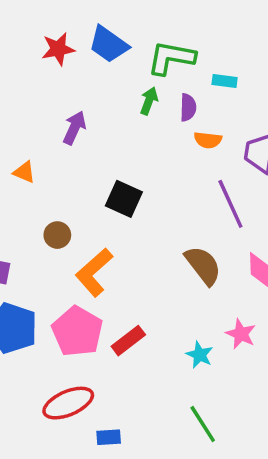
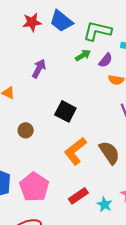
green arrow: (149, 101) -> (83, 55), turned 35
purple semicircle: (188, 107) -> (106, 60), turned 35
orange L-shape: (94, 272) -> (75, 151), moved
red rectangle: (128, 341) -> (78, 196), moved

